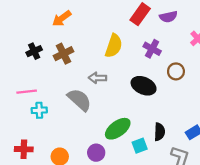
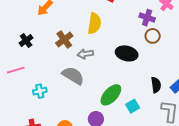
purple cross: (152, 49) -> (147, 18), moved
brown cross: (63, 54) -> (64, 40), moved
pink line: (27, 92) -> (16, 70), moved
black semicircle: (160, 132) -> (156, 85), moved

